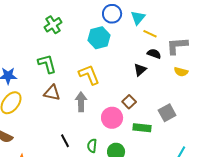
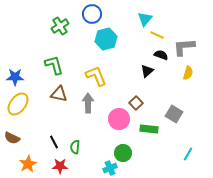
blue circle: (112, 14) -> (92, 14), moved
yellow semicircle: (181, 72) -> (188, 73), turned -88
gray square: (167, 113) -> (174, 114), turned -30
black line: (65, 141) -> (54, 142), moved
green semicircle: (92, 146) -> (75, 147), moved

